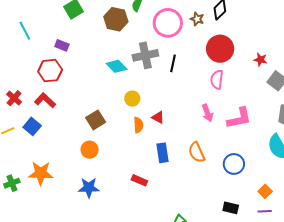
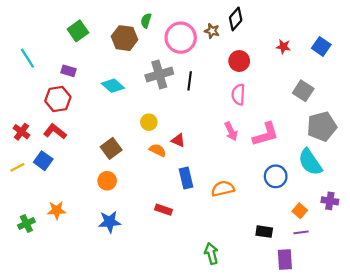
red circle: (220, 49) -> (239, 61), size x0.7
red star: (260, 60) -> (283, 47), moved
cyan diamond: (117, 66) -> (113, 86), moved
orange semicircle: (138, 125) -> (158, 150), turned -56
orange semicircle: (197, 152) -> (223, 189), moved, turned 105
blue circle: (234, 164) -> (276, 176), moved
orange star: (41, 173) -> (57, 210), size x0.7

